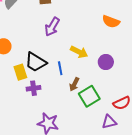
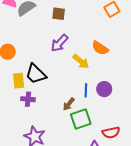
orange semicircle: (111, 22) -> (100, 48), moved
yellow arrow: (79, 52) -> (81, 61), moved
blue line: (60, 68) -> (86, 90), moved

